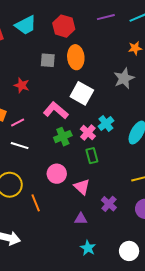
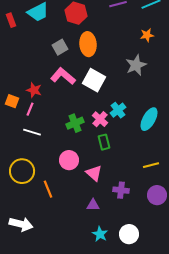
gray square: (48, 60) -> (60, 47), turned -35
red star: (22, 85) -> (34, 90), moved
pink L-shape: (56, 110) -> (63, 76), moved
pink line: (18, 122) -> (30, 109), turned -40
purple cross: (109, 204) -> (121, 190), turned -35
white circle: (129, 251) -> (129, 234), moved

